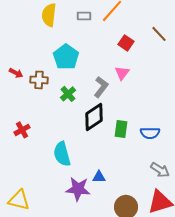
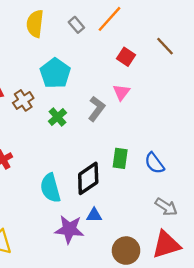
gray rectangle: (84, 16) -> (76, 25), turned 48
brown cross: (39, 80) -> (23, 100), turned -36
black diamond: (94, 117) -> (88, 178), moved
blue semicircle: (150, 133) -> (154, 163), turned 54

